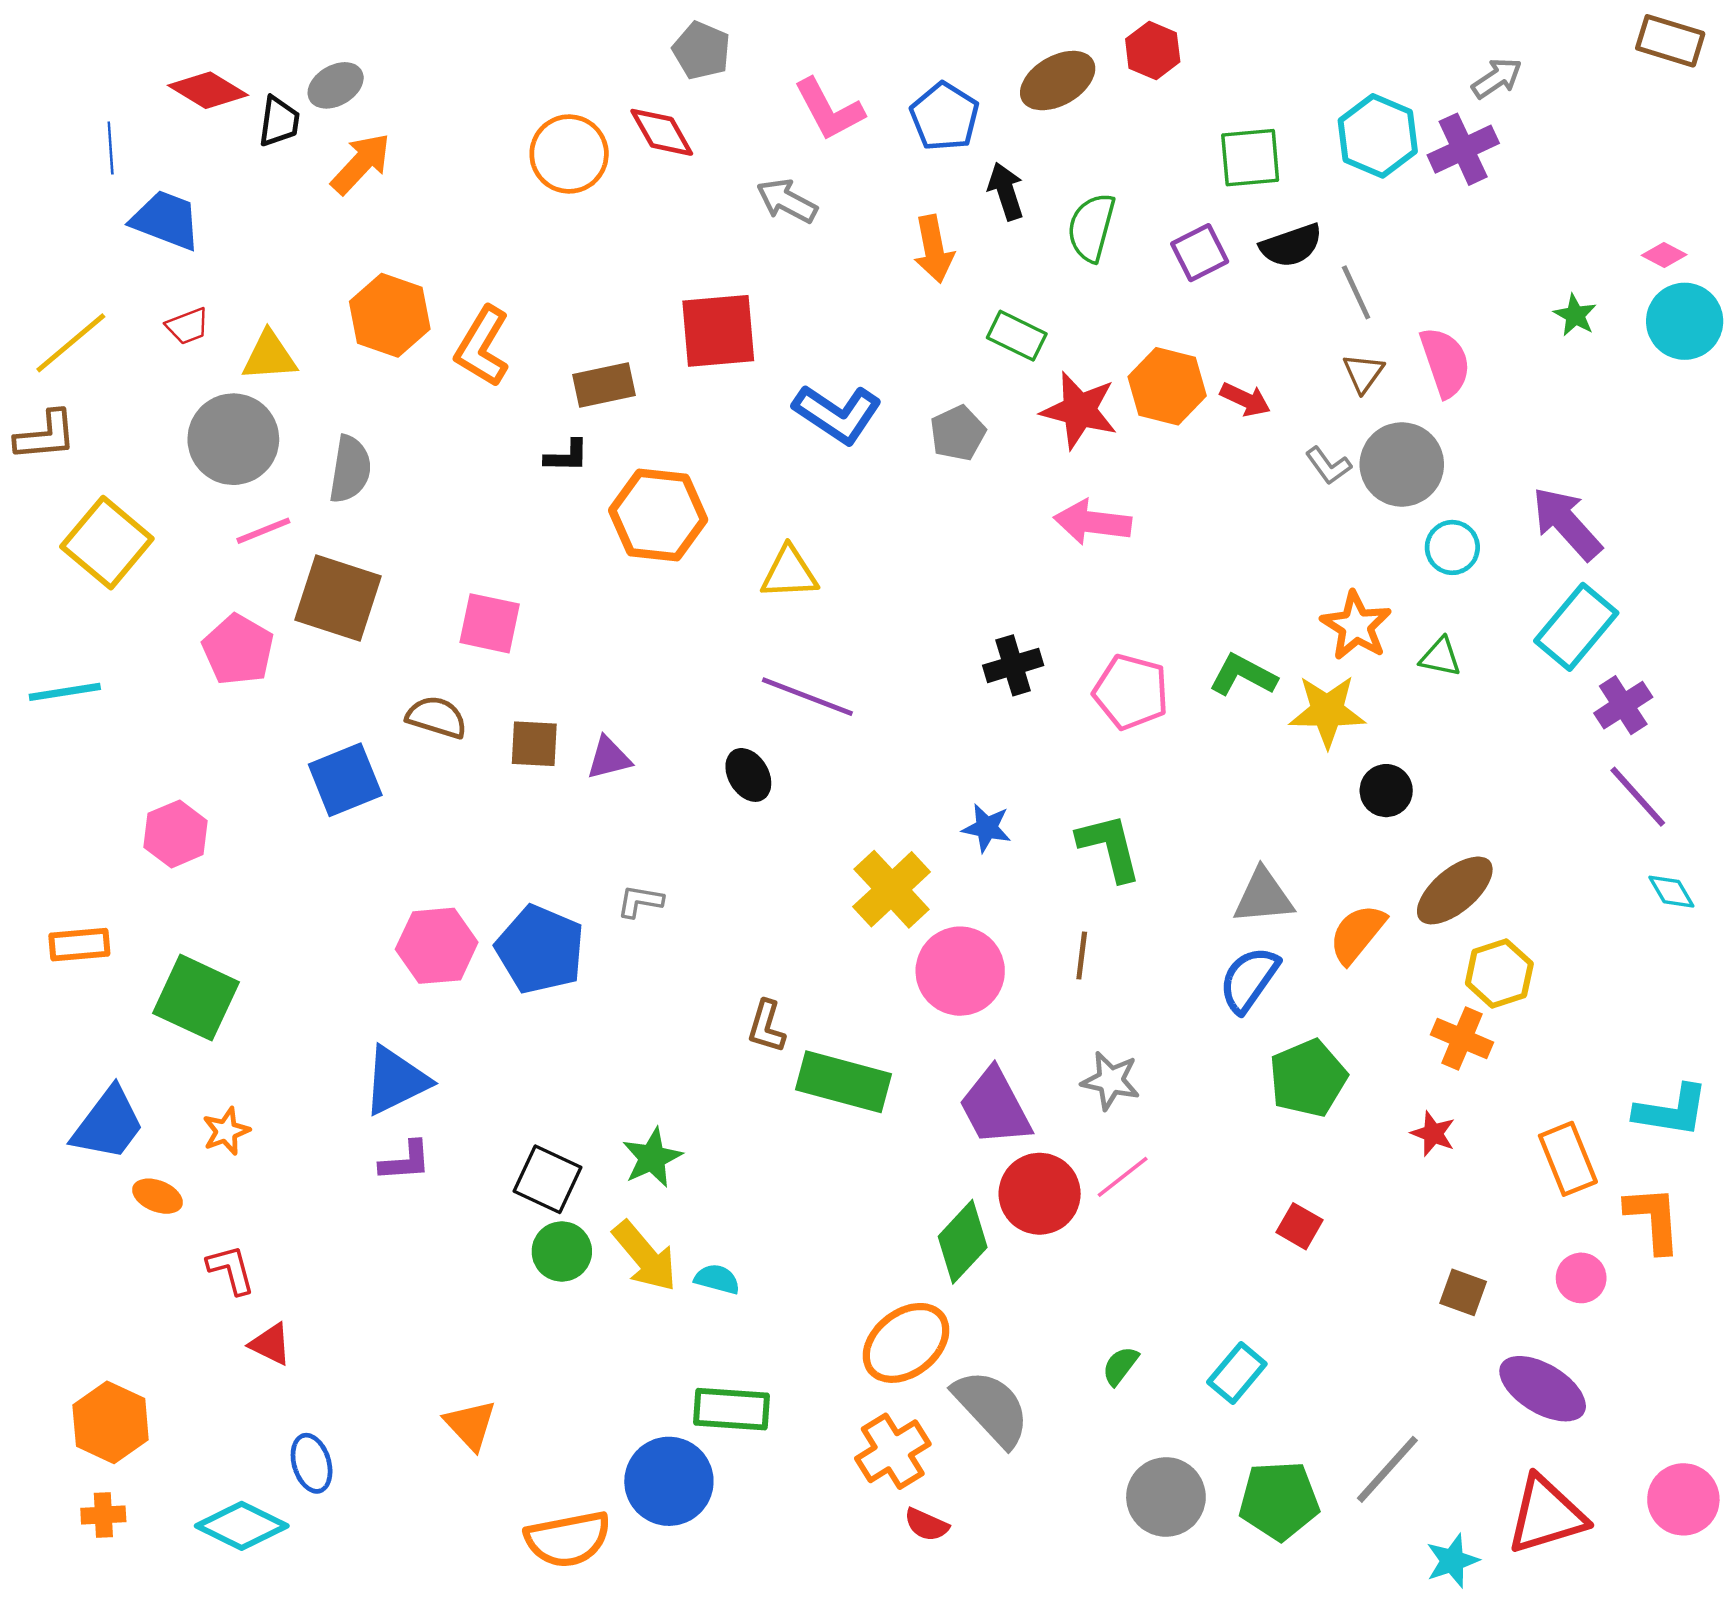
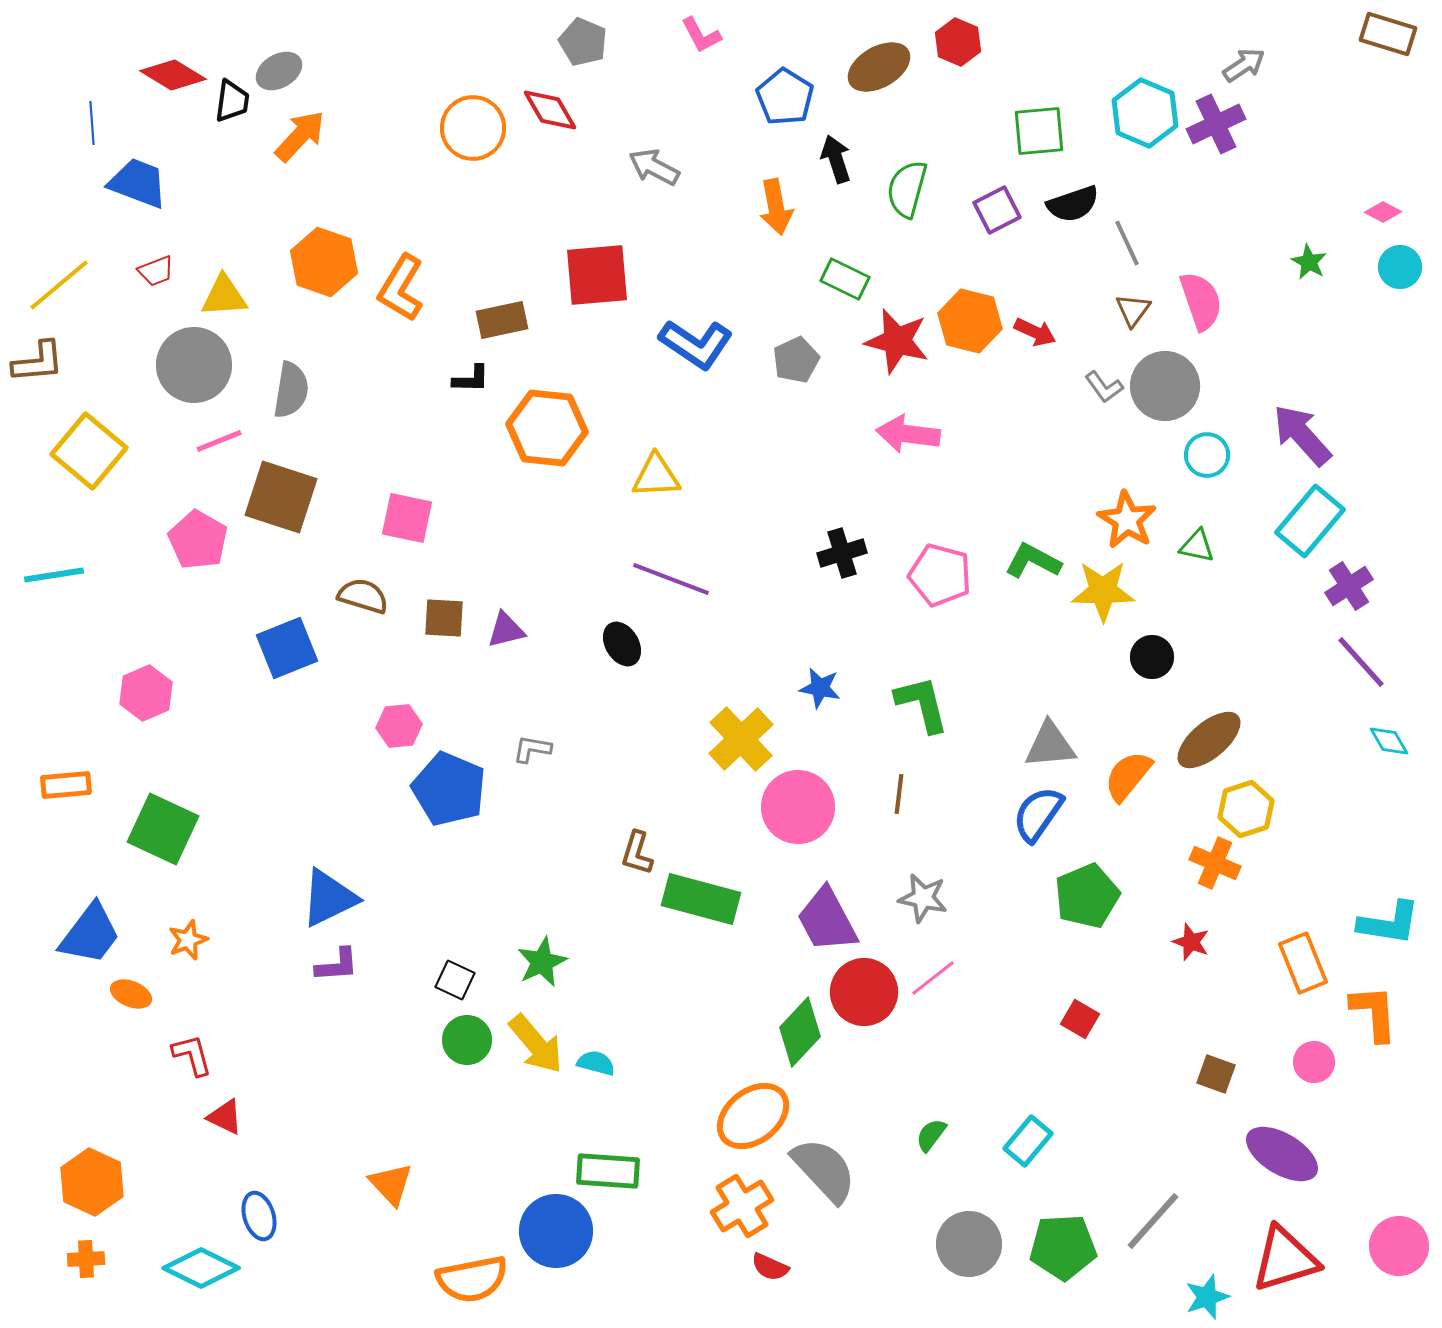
pink L-shape: (829, 109) -> (701, 35), moved, size x0.7
cyan circle: (1685, 321) -> (1400, 267), size x0.7
pink hexagon: (437, 946) -> (399, 726), moved, size x0.7
black square: (547, 1179) -> (455, 980), size x0.7

